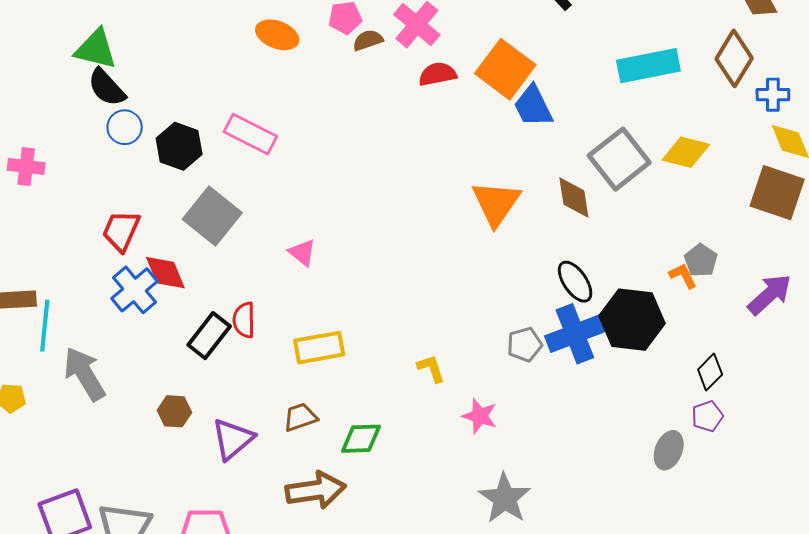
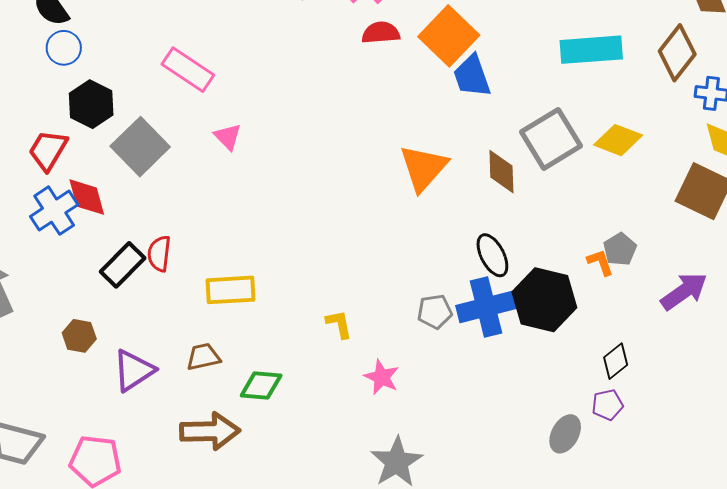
black hexagon: (179, 146) -> (91, 104), moved
pink triangle: (302, 253) -> (228, 137), moved

